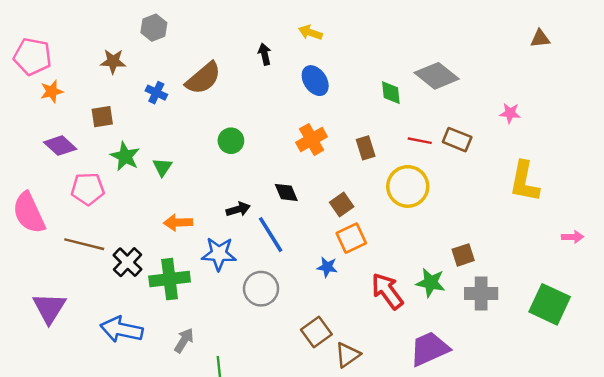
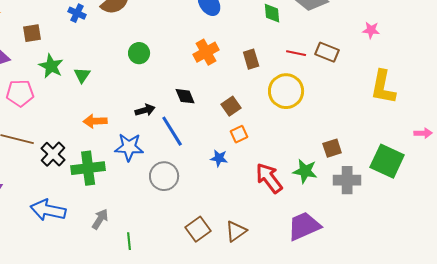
orange square: (351, 238) -> (239, 134), size x0.7
green square: (550, 304) -> (387, 161), moved
brown square: (316, 332) -> (198, 229), moved

